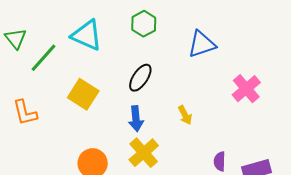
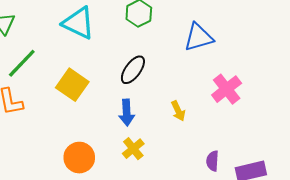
green line: (43, 58) -> (22, 63), moved
pink cross: (246, 89) -> (227, 89), moved
yellow cross: (144, 153) -> (133, 149), size x0.7

